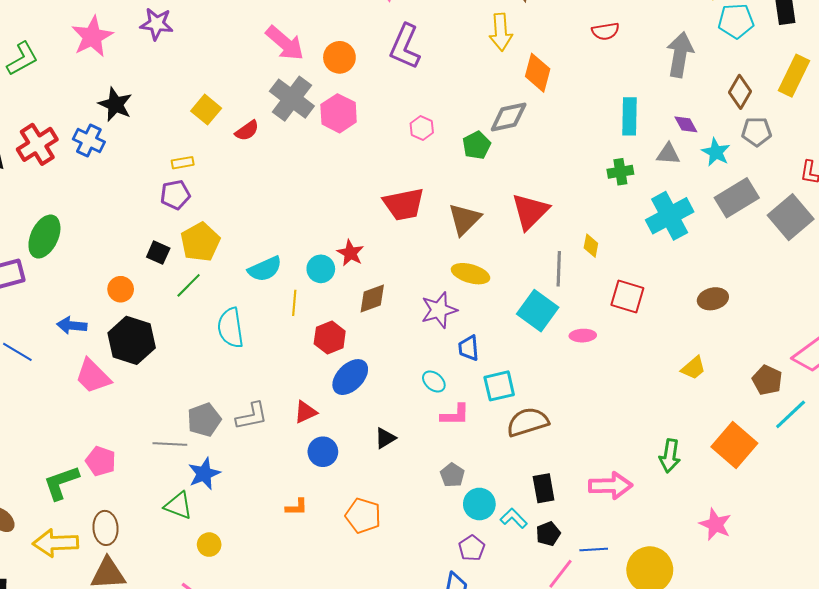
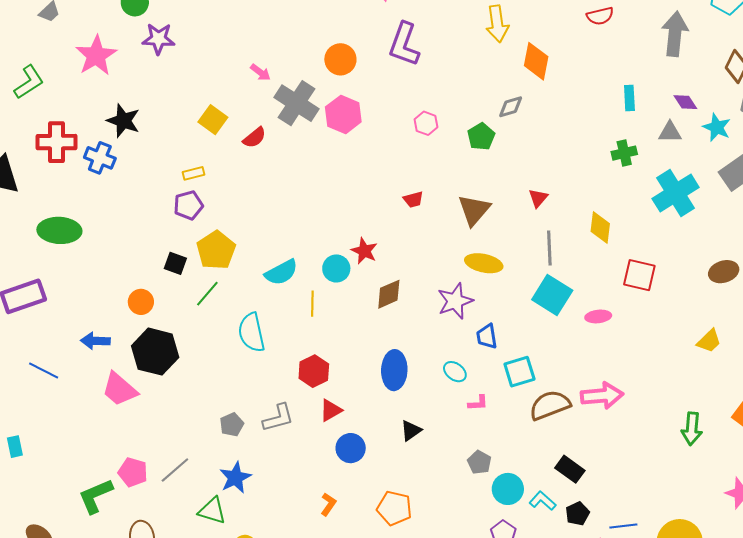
pink arrow: (285, 43) -> (260, 72), moved, size x0.5
cyan rectangle: (630, 116) -> (629, 98), size x0.7
gray diamond: (509, 117) -> (511, 107), size x0.7
red cross: (37, 144) -> (56, 142), moved, turned 36
red trapezoid: (404, 204) -> (413, 199), size x0.5
red triangle: (530, 211) -> (538, 198), size x0.5
green ellipse: (44, 237) -> (59, 230), moved, turned 72
yellow diamond: (591, 246) -> (600, 228), size x1.4
gray line: (559, 269) -> (549, 248), moved
red hexagon: (330, 337) -> (314, 371), moved
blue ellipse: (350, 377) -> (394, 370), moved, turned -39
pink L-shape: (455, 415) -> (478, 403), size x0.7
gray pentagon: (204, 420) -> (232, 425), size x0.7
gray line: (170, 444) -> (175, 470), moved, turned -40
pink arrow: (610, 486) -> (602, 396), moved
black rectangle: (544, 488) -> (570, 469), turned -40
orange L-shape: (296, 507) -> (328, 504), turned -50

